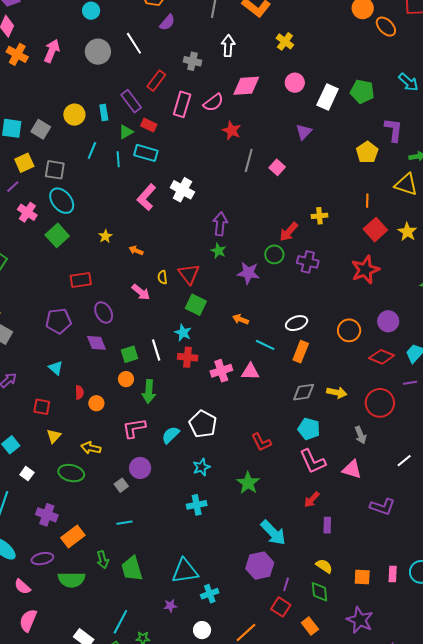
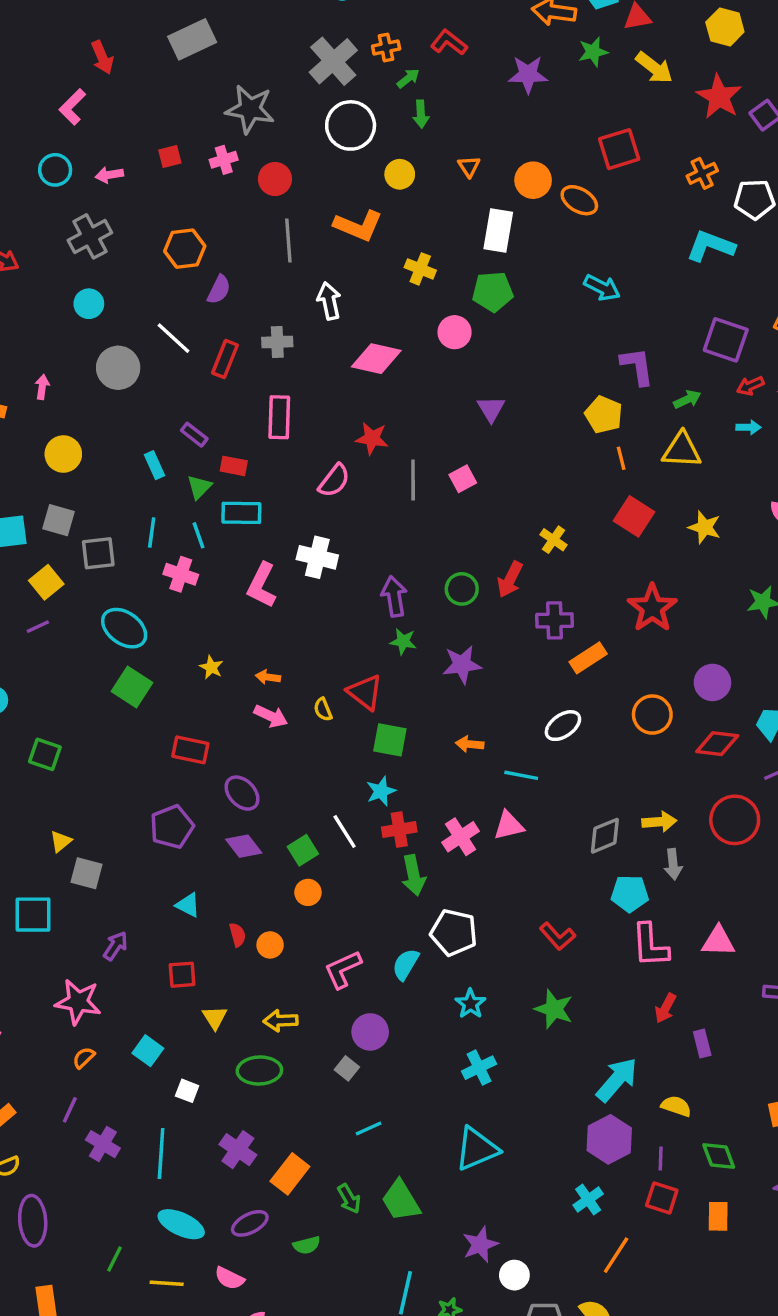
pink arrow: (52, 51) -> (42, 387), size x0.6
red rectangle: (156, 81) -> (225, 359), moved
cyan arrow: (408, 82) -> (602, 288), moved
pink diamond: (246, 86) -> (376, 359), turned 32
green pentagon: (362, 92) -> (493, 292), moved
white rectangle: (328, 97) -> (498, 231), moved
purple rectangle: (131, 101) -> (194, 435), size x0.7
pink semicircle: (213, 103) -> (334, 481), moved
yellow circle: (74, 115) -> (63, 454), moved
pink square: (277, 167) -> (463, 479), turned 35
gray square: (55, 170) -> (98, 553), moved
purple line: (13, 187) -> (38, 627), turned 32
orange line: (367, 201) -> (621, 458), moved
pink cross: (27, 212) -> (181, 574), moved
yellow cross: (319, 216) -> (553, 540), turned -35
red square: (375, 230) -> (634, 516), moved
green circle: (274, 254) -> (462, 589), moved
red rectangle: (81, 280) -> (190, 750), turned 35
pink arrow: (141, 292) -> (271, 716), moved
cyan star: (183, 333) -> (381, 791), turned -30
orange rectangle: (301, 352) -> (588, 658), moved, turned 50
green arrow: (149, 391) -> (414, 875), moved
gray arrow: (361, 435) -> (673, 864), moved, turned 30
pink L-shape: (313, 461) -> (650, 945), turned 36
purple cross: (47, 515) -> (238, 1150), turned 30
cyan arrow: (273, 533) -> (617, 1080), turned -80
yellow semicircle: (324, 566) -> (676, 1106), moved
cyan triangle: (185, 571) -> (477, 1149), moved
green semicircle: (71, 580) -> (307, 1245), size x0.6
cyan cross: (210, 594) -> (588, 1200), moved
purple star: (170, 606) -> (480, 1245), size x1.5
orange rectangle: (310, 626) -> (718, 1216), turned 54
white circle: (202, 630) -> (514, 1275), moved

